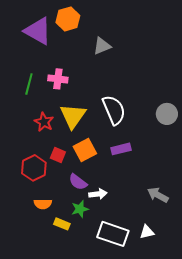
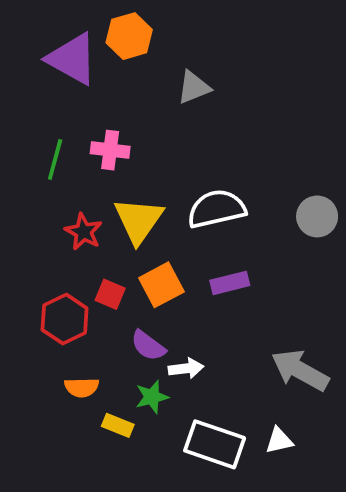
white semicircle: (114, 110) -> (216, 209), turned -80
gray arrow: (158, 195) -> (300, 370), size x1.4

